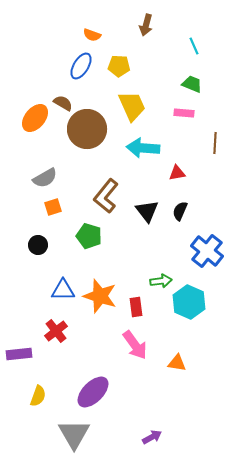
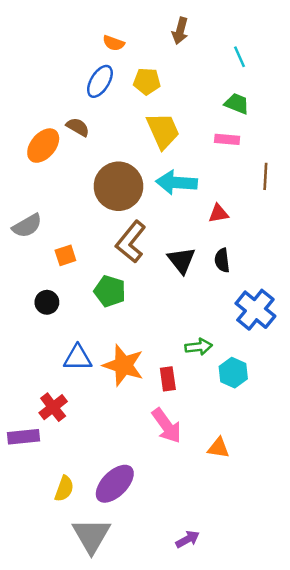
brown circle: (87, 129) -> (118, 186), moved
gray semicircle: (45, 178) -> (27, 226), moved
black semicircle: (180, 211) -> (222, 260), turned -30
cyan hexagon: (189, 302) -> (233, 373), size x0.7
red cross: (56, 331) -> (53, 407), moved
yellow semicircle: (38, 396) -> (64, 489), moved

